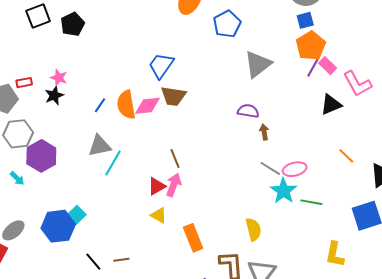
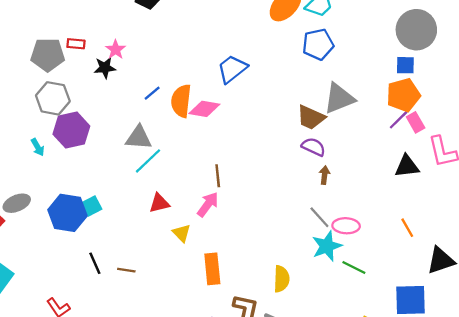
brown trapezoid: (173, 96) -> (311, 117), moved
red triangle: (157, 186) -> (159, 203), moved

